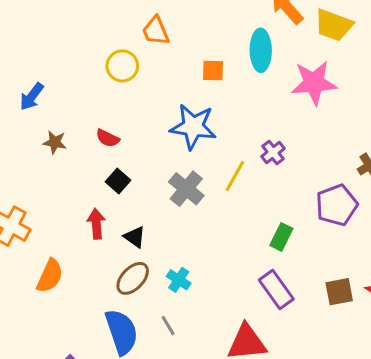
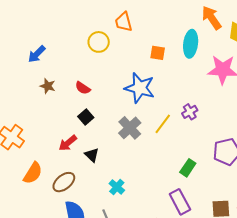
red arrow: (96, 224) -> (68, 143), turned -132
brown ellipse: (133, 278) -> (64, 182), moved

